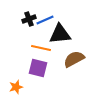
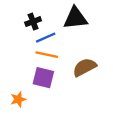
blue line: (45, 20) -> (46, 38), moved
black triangle: (60, 34) -> (75, 18), moved

